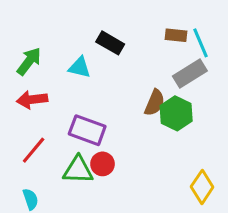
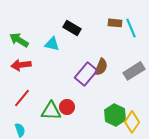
green arrow: (29, 61) -> (19, 40), turned -96
gray rectangle: (190, 74) -> (134, 71), moved
green hexagon: (176, 113) -> (115, 115), moved
purple rectangle: (87, 130) -> (86, 74), moved, turned -70

